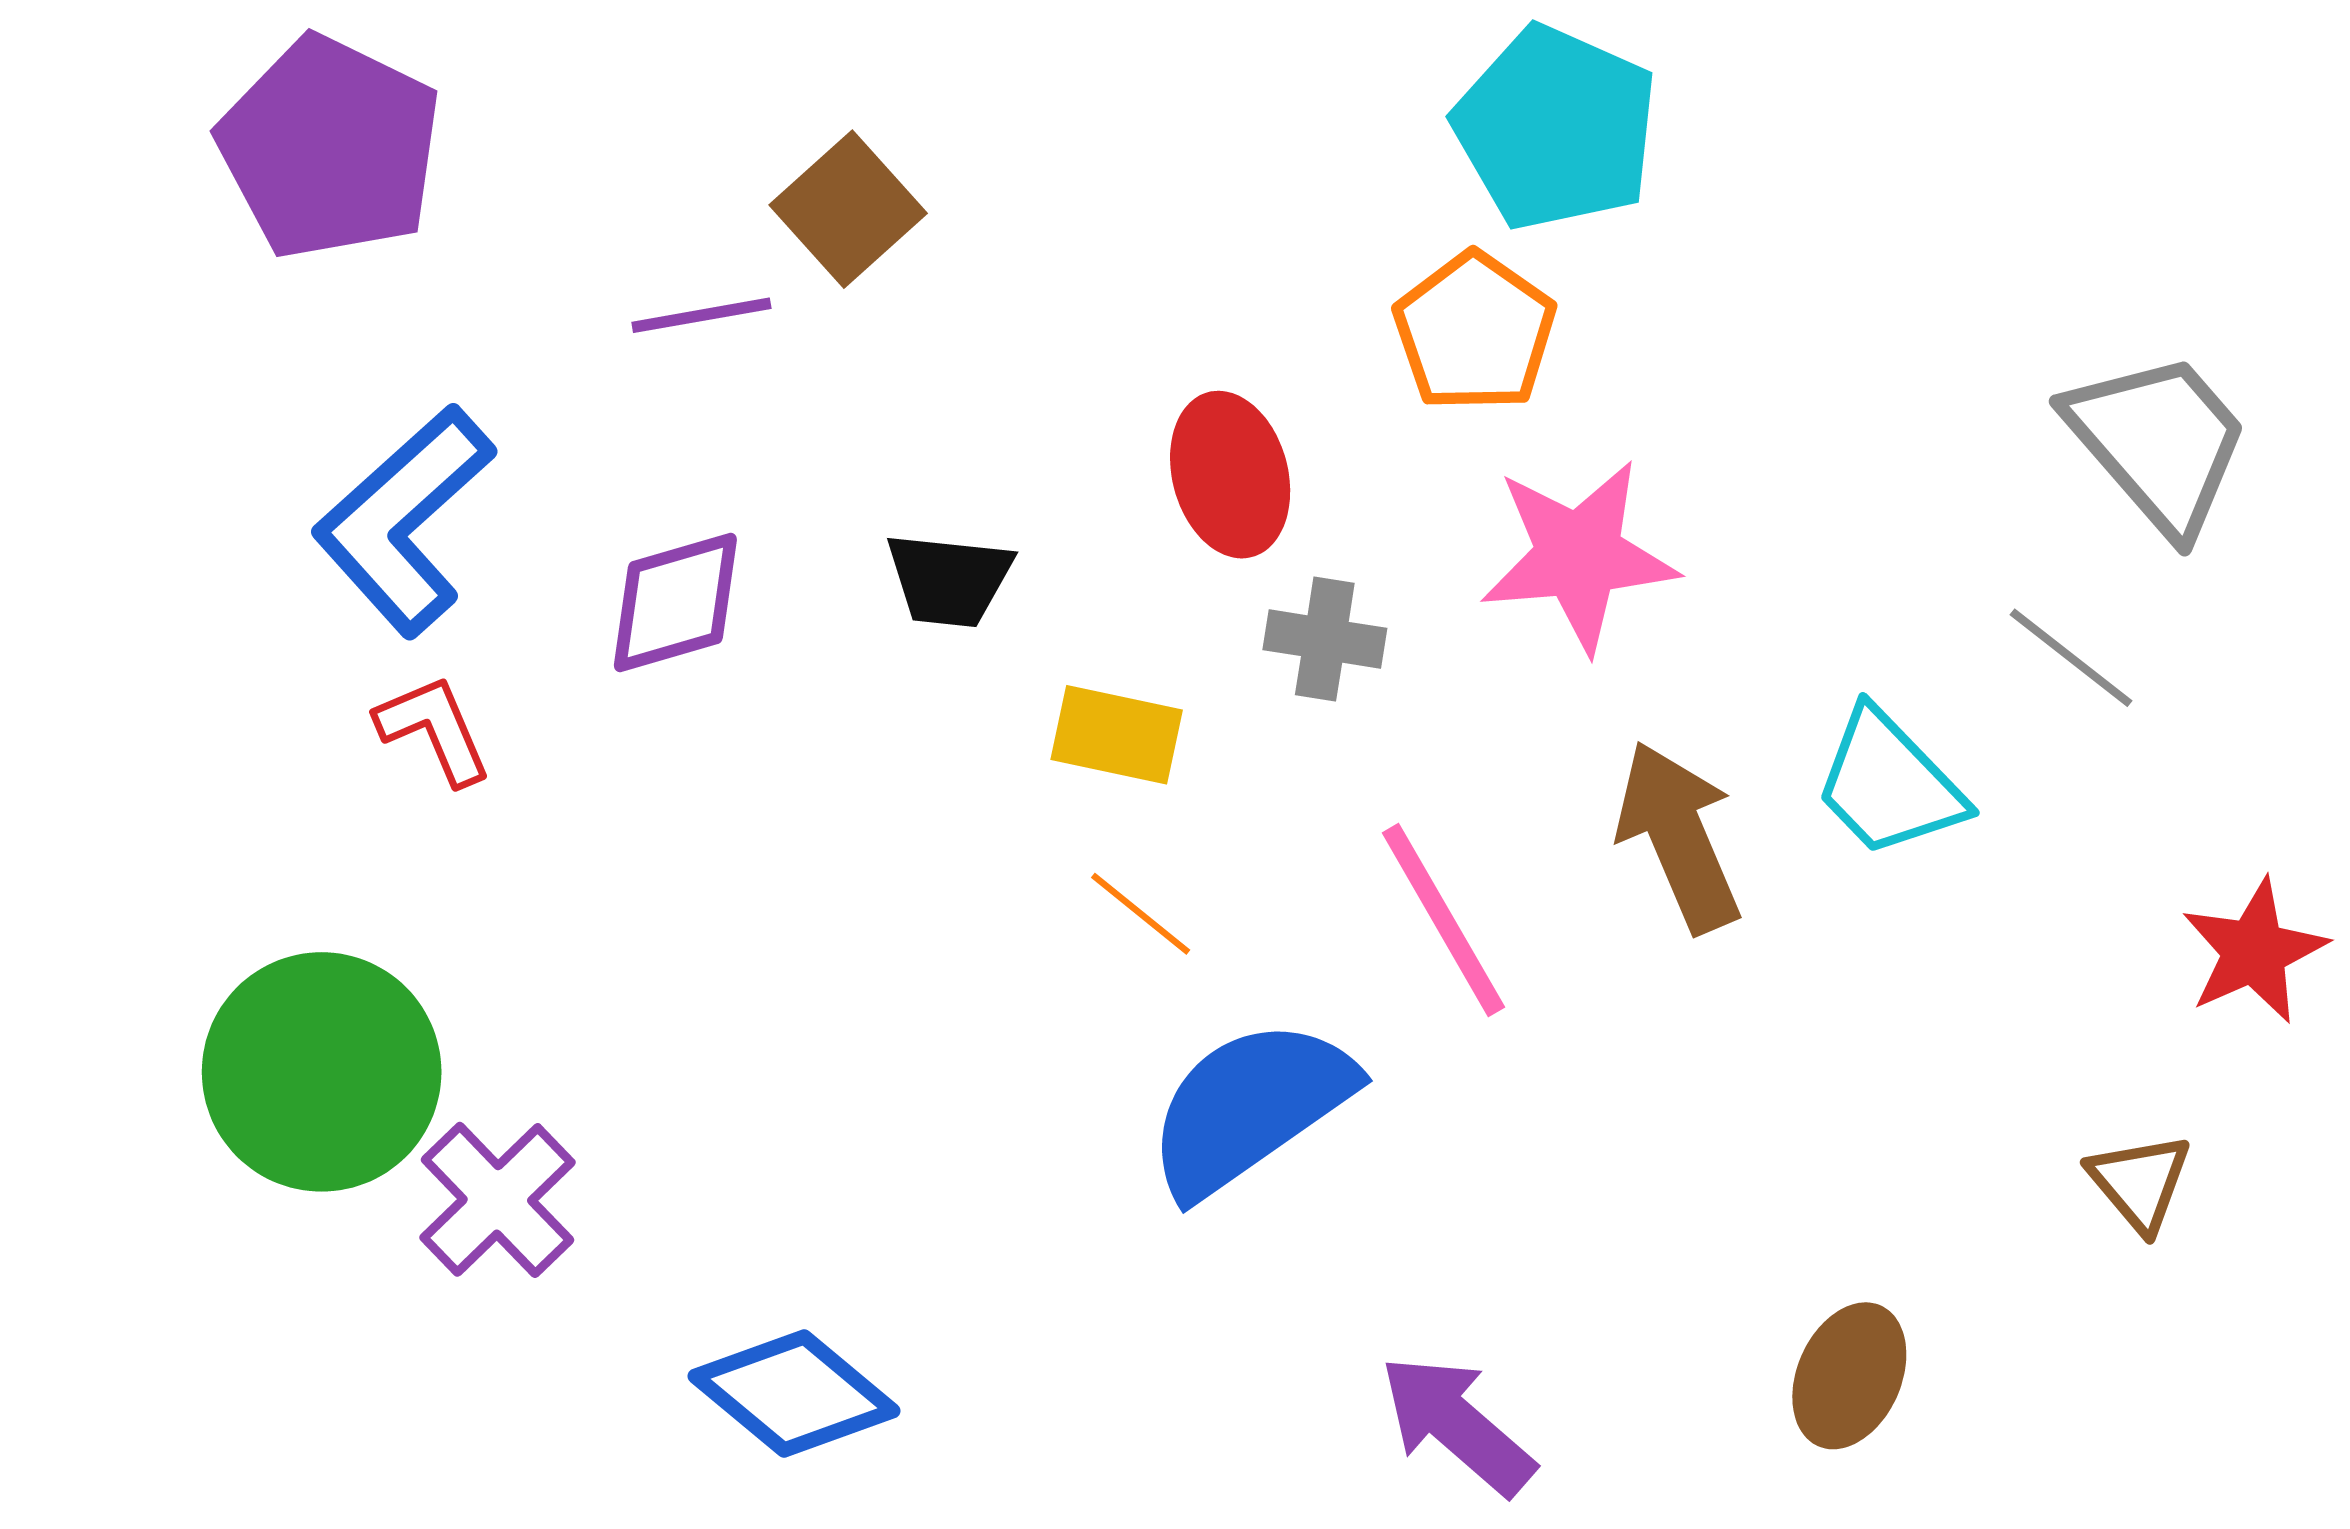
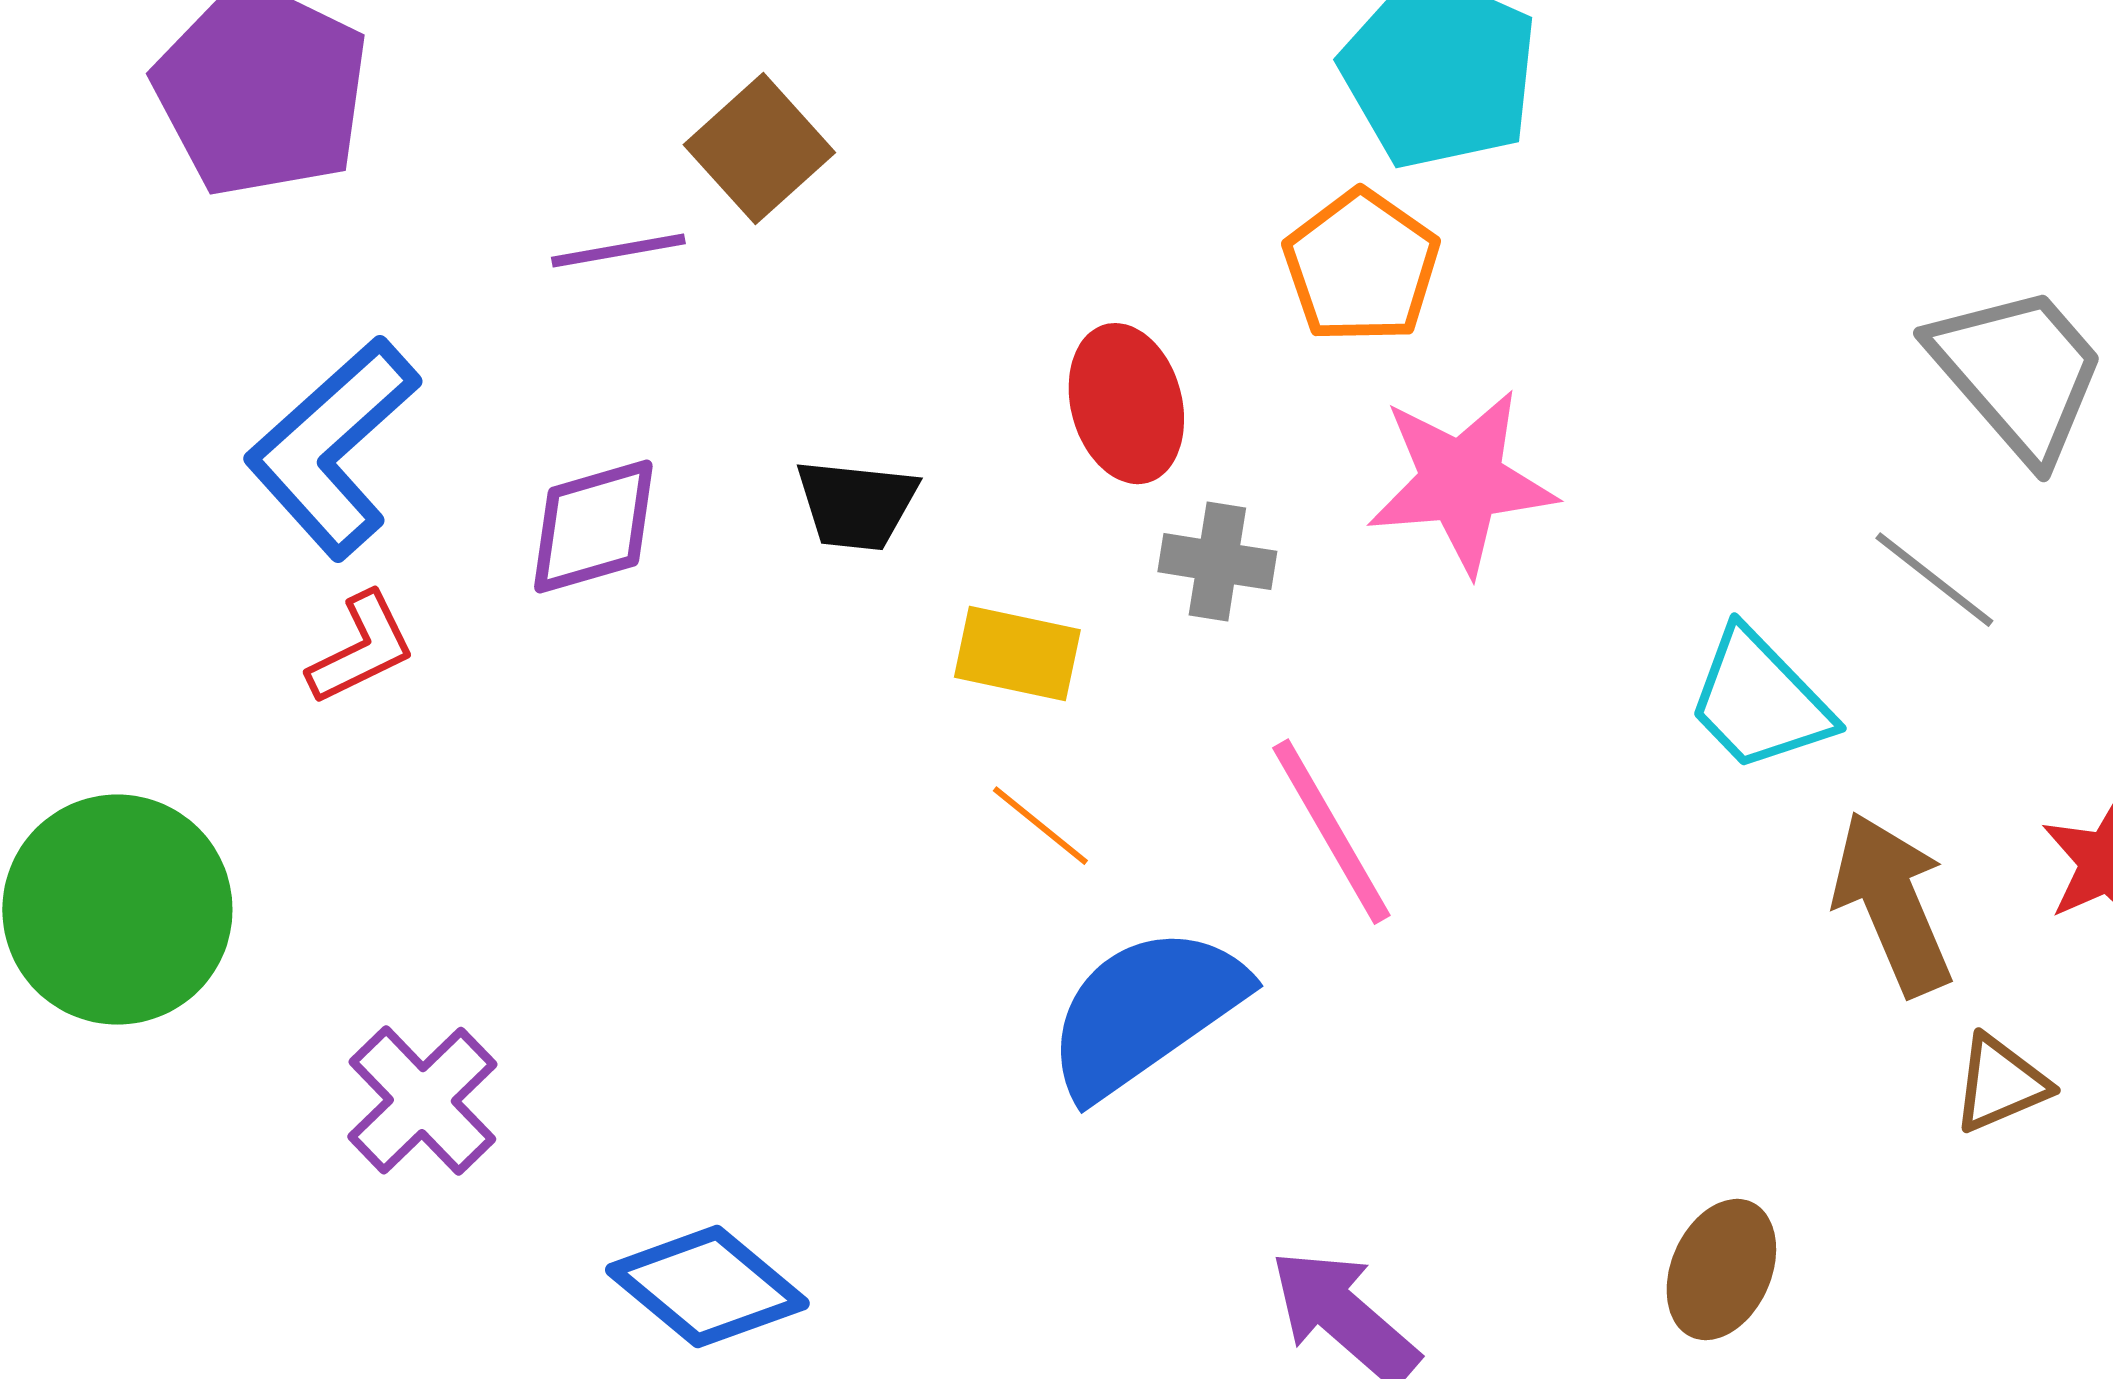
red L-shape: (434, 730) -> (361, 649), turned 87
brown arrow: (1679, 837) -> (1892, 904), moved
green circle: (322, 1072) -> (117, 910), moved
brown triangle: (2140, 1182) -> (2000, 1084), turned 47

